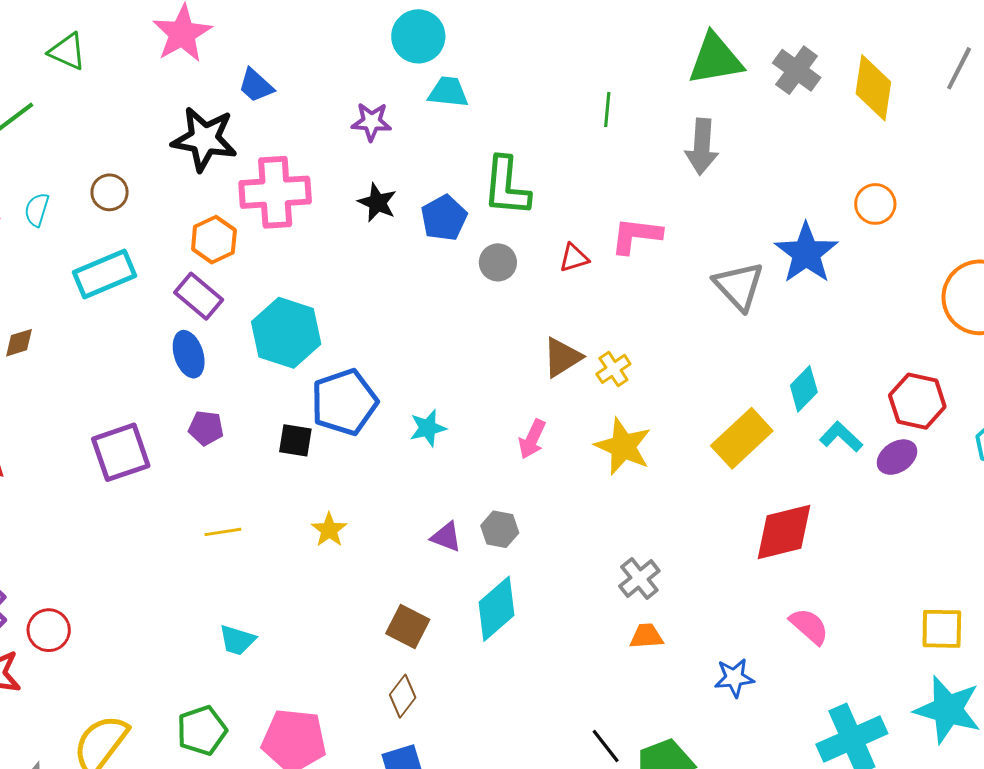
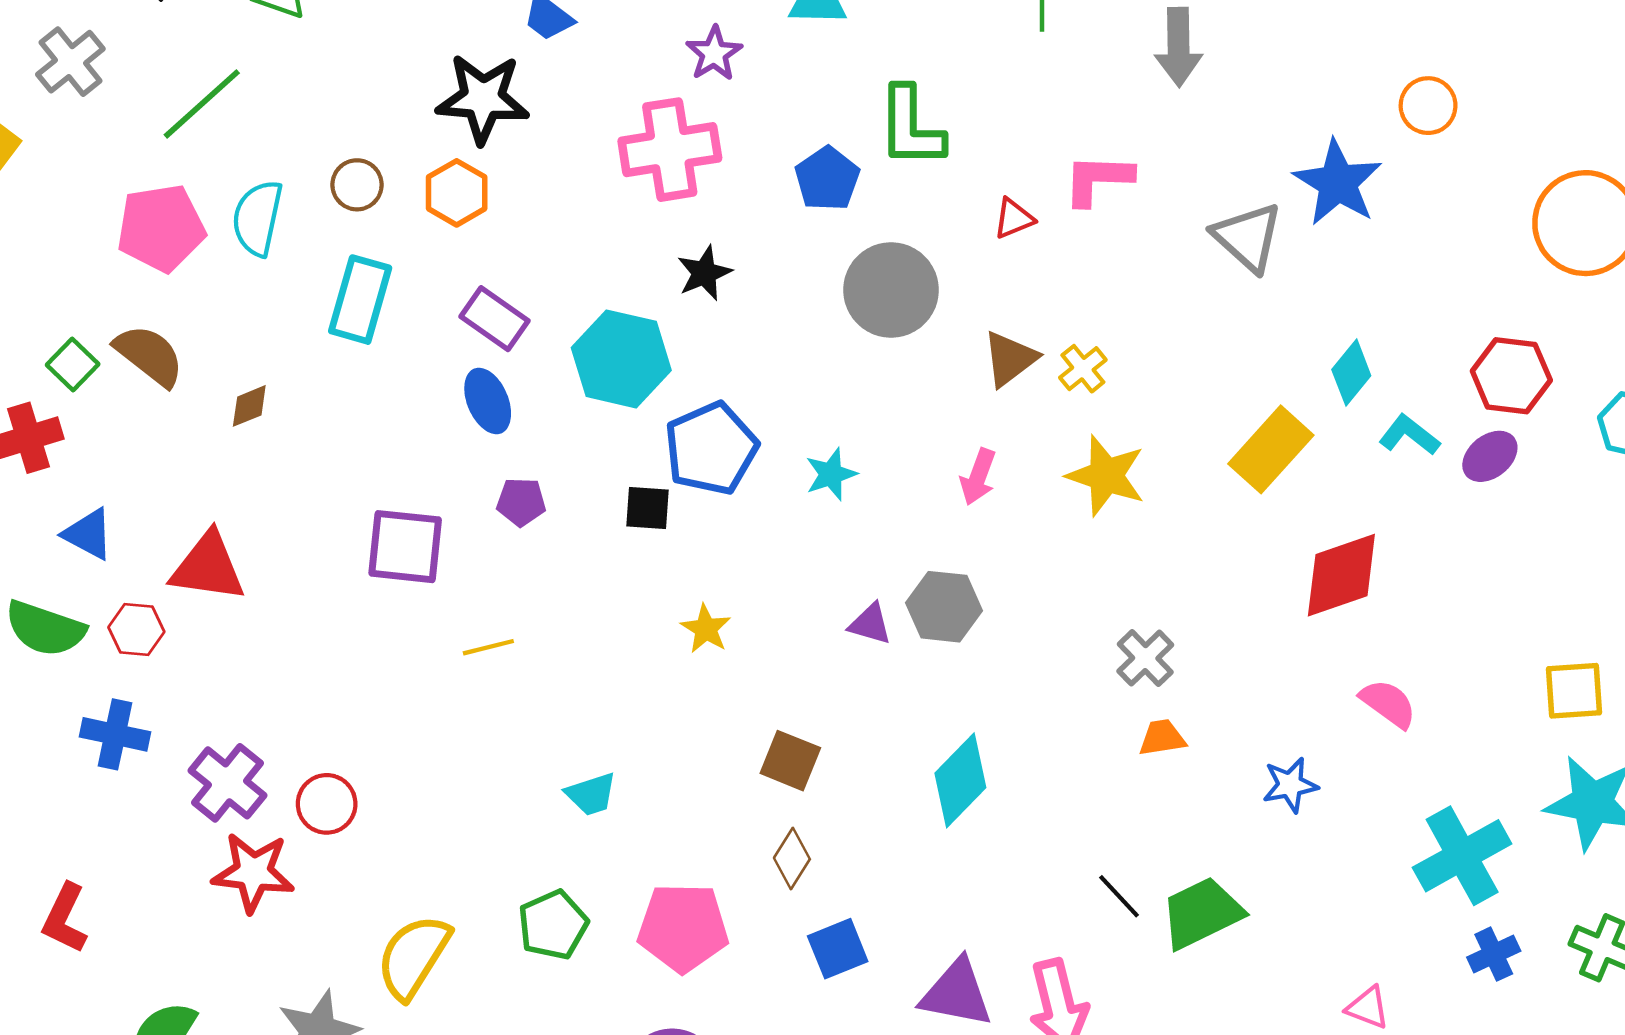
purple star: (371, 122) -> (714, 54), turned -30
pink cross: (275, 192) -> (670, 150), moved
black star: (377, 203) -> (704, 273), moved, turned 30
cyan semicircle: (37, 210) -> (257, 218), size x1.6
orange hexagon: (214, 240) -> (457, 193), moved
gray circle: (498, 262) -> (891, 290), moved, size x1.8
cyan rectangle: (104, 274) -> (360, 300), turned -46
purple square: (121, 452) -> (405, 547), turned 30
gray hexagon: (500, 529) -> (944, 607), size x1.4
yellow line: (223, 532) -> (488, 647), moved
cyan diamond: (496, 609) -> (960, 780), moved
brown square: (408, 626) -> (790, 761), moved
cyan trapezoid: (237, 640) -> (591, 794), turned -30
brown diamond: (403, 696) -> (792, 859), moved

